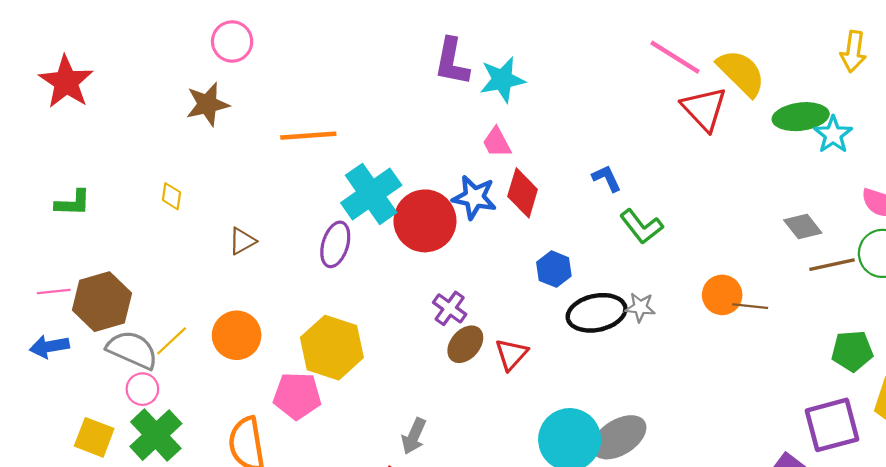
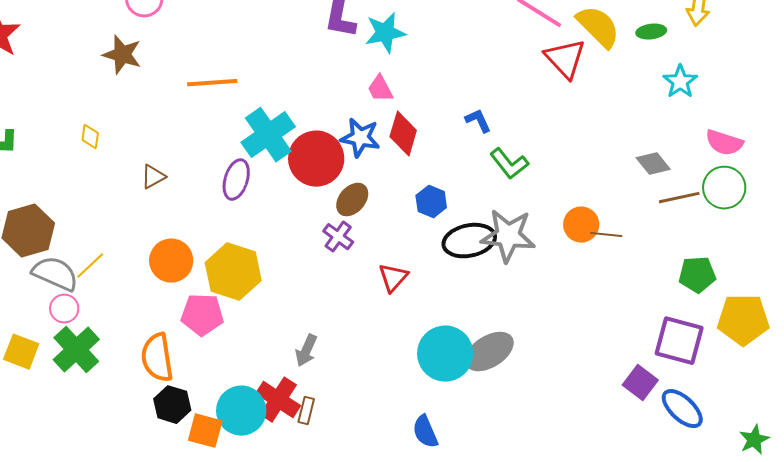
brown star: (207, 104) -> (122, 55), turned 30
green ellipse: (801, 117) -> (651, 32), moved, size x0.6
gray star: (640, 307) -> (508, 236), size x2.0
orange circle: (237, 335) -> (171, 261), moved
brown ellipse: (465, 344) -> (352, 200), moved
purple square: (832, 425) -> (679, 341), turned 30

